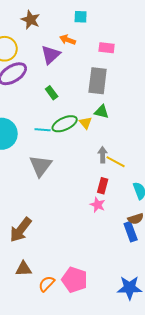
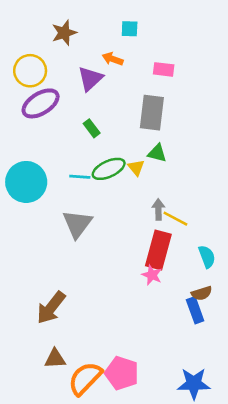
brown star: (31, 20) -> (64, 33), turned 30
red rectangle: (103, 186) -> (158, 250), size x1.8
orange semicircle: (47, 284) -> (85, 378), size x1.6

